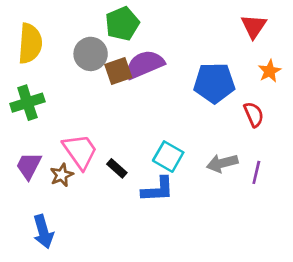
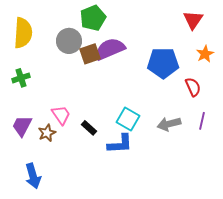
green cross: (27, 103) -> (21, 78), size x0.7
pink trapezoid: (80, 151) -> (61, 115), size x0.7
purple line: (256, 172) -> (202, 121), moved

